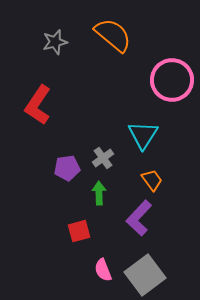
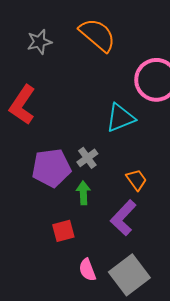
cyan triangle: (143, 135) -> (120, 118), moved, turned 36
purple pentagon: (67, 168) -> (51, 168), size x1.5

